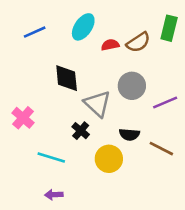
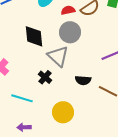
gray circle: (132, 86) -> (70, 32), moved
yellow circle: (109, 159) -> (63, 112), moved

